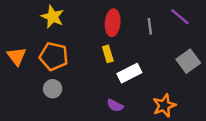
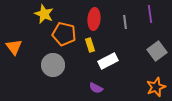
purple line: (180, 17) -> (150, 14), turned 42
orange pentagon: (54, 56) -> (64, 34), moved
gray circle: (53, 89) -> (53, 65), moved, size x1.5
orange star: (164, 106) -> (156, 87), moved

